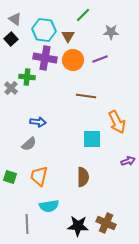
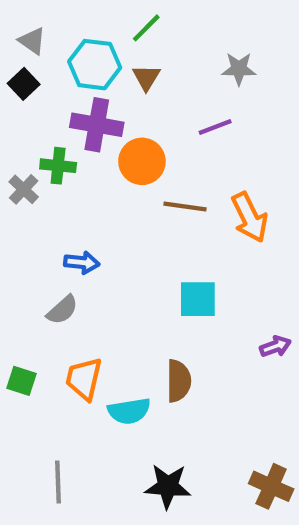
green line: (83, 15) -> (146, 28), moved
orange circle: (73, 60) -> (142, 161), moved
orange arrow: (117, 122) -> (250, 217), moved
cyan semicircle: (49, 206) -> (129, 411), moved
brown cross: (106, 223) -> (271, 486), moved

